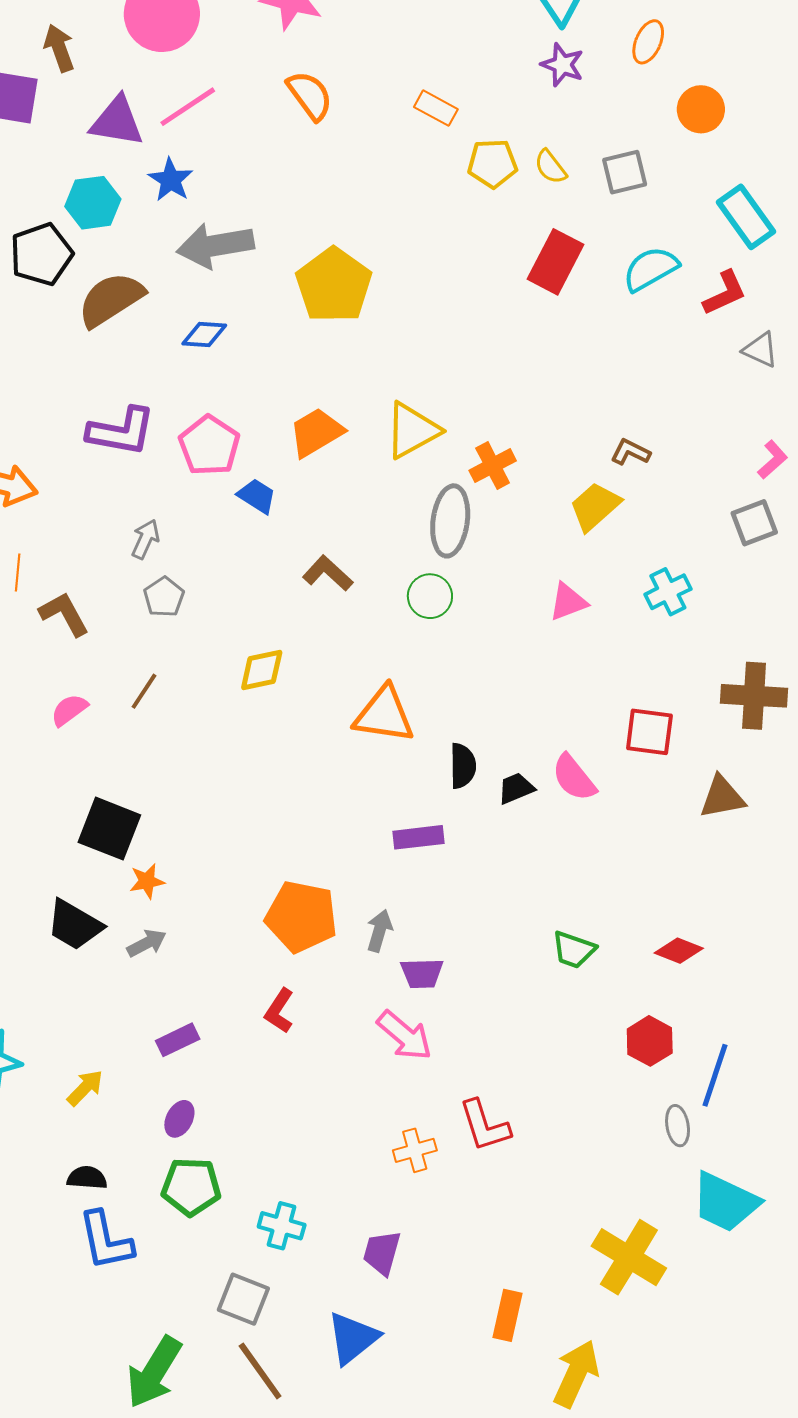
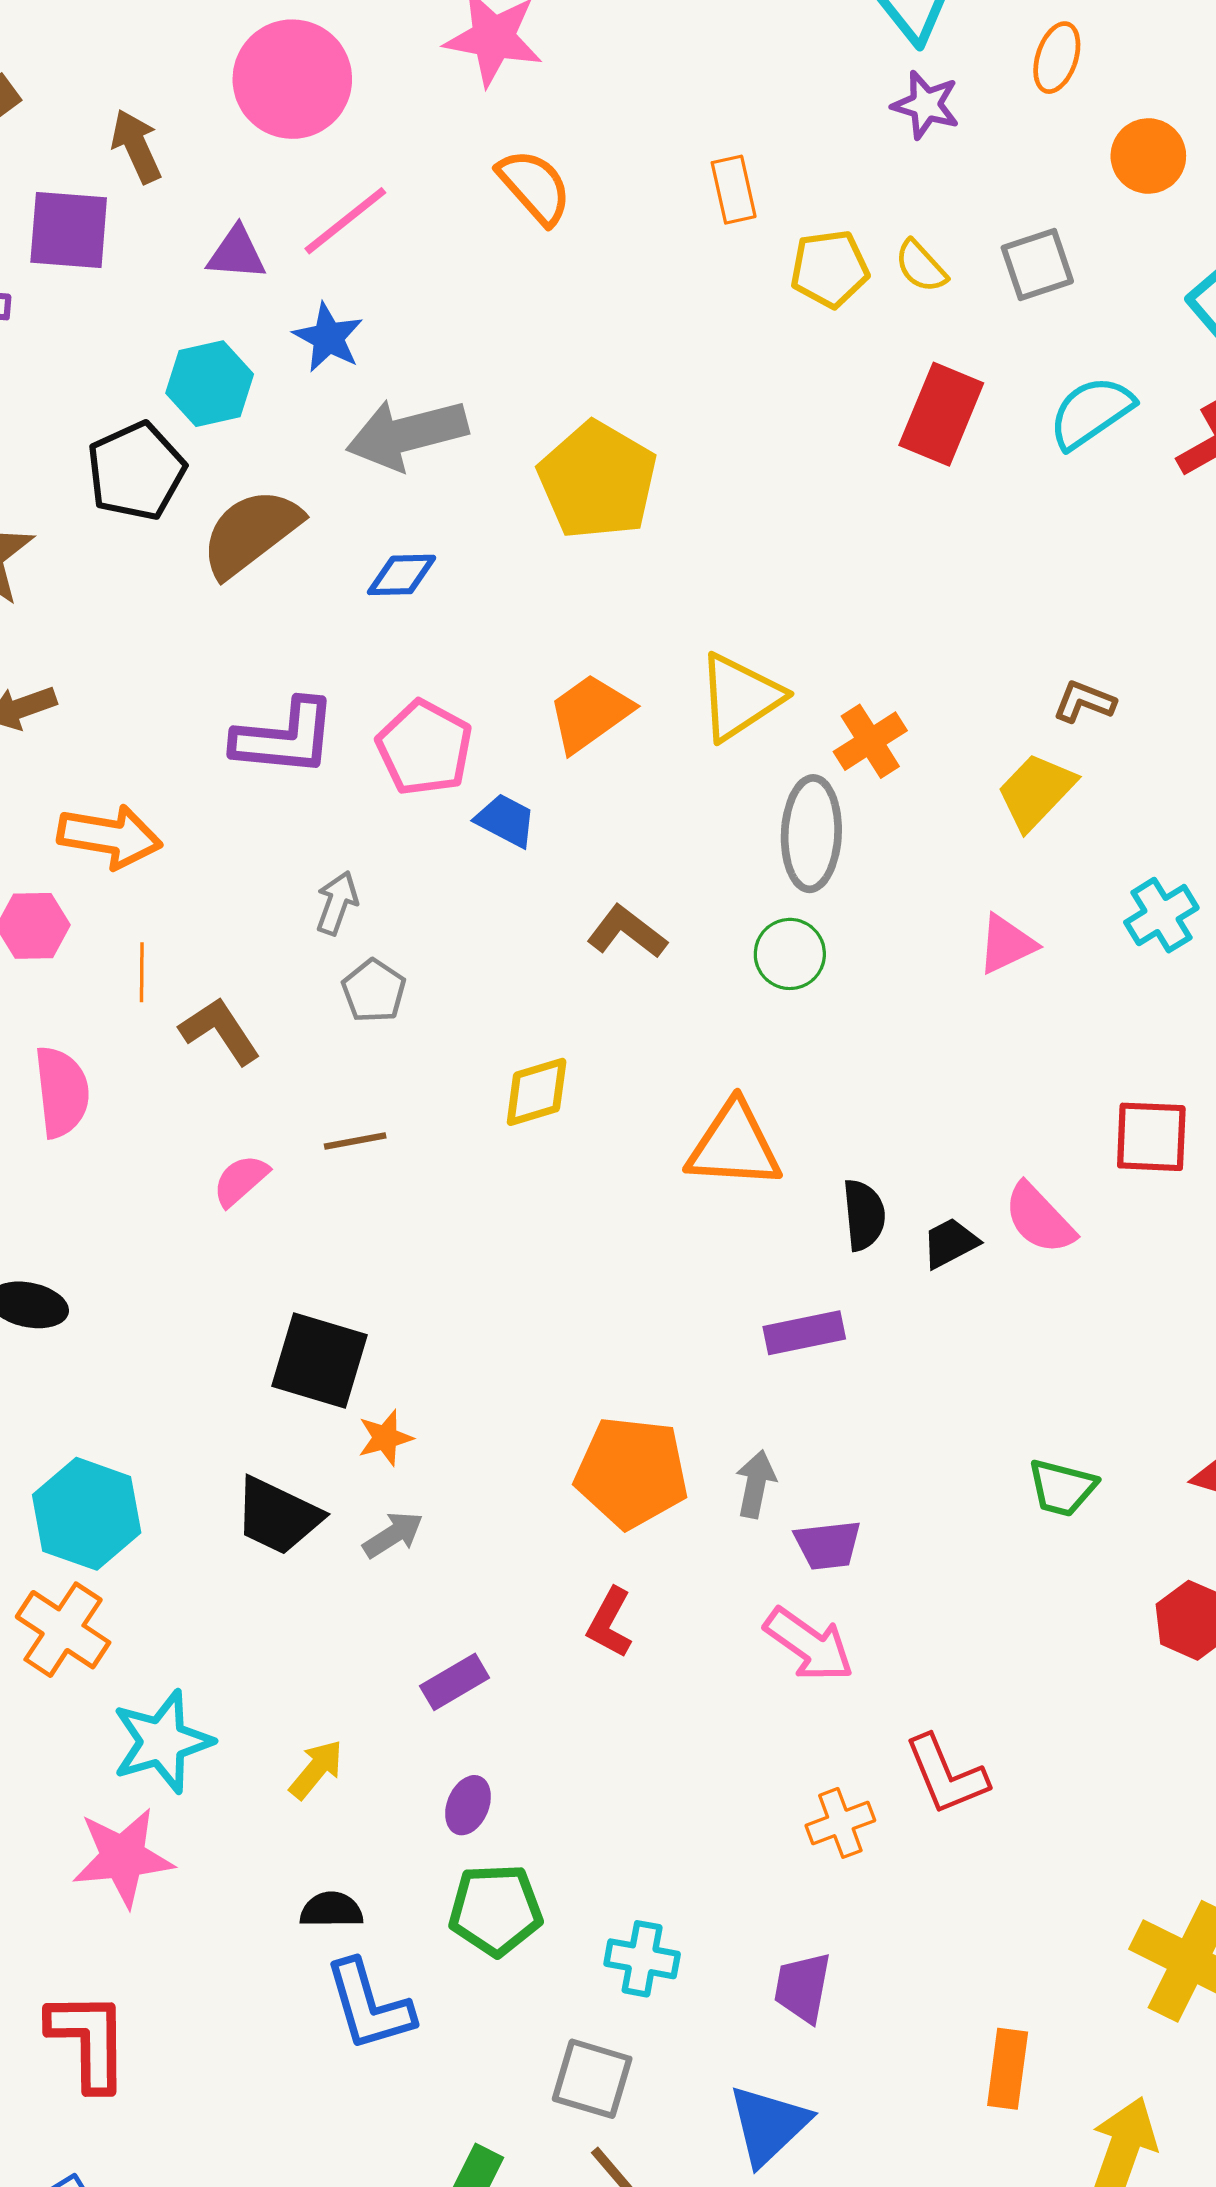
orange rectangle: (436, 108) -> (734, 190), turned 54
purple triangle: (117, 121) -> (237, 253), size x0.7
brown line: (144, 691) -> (355, 1141), turned 51

